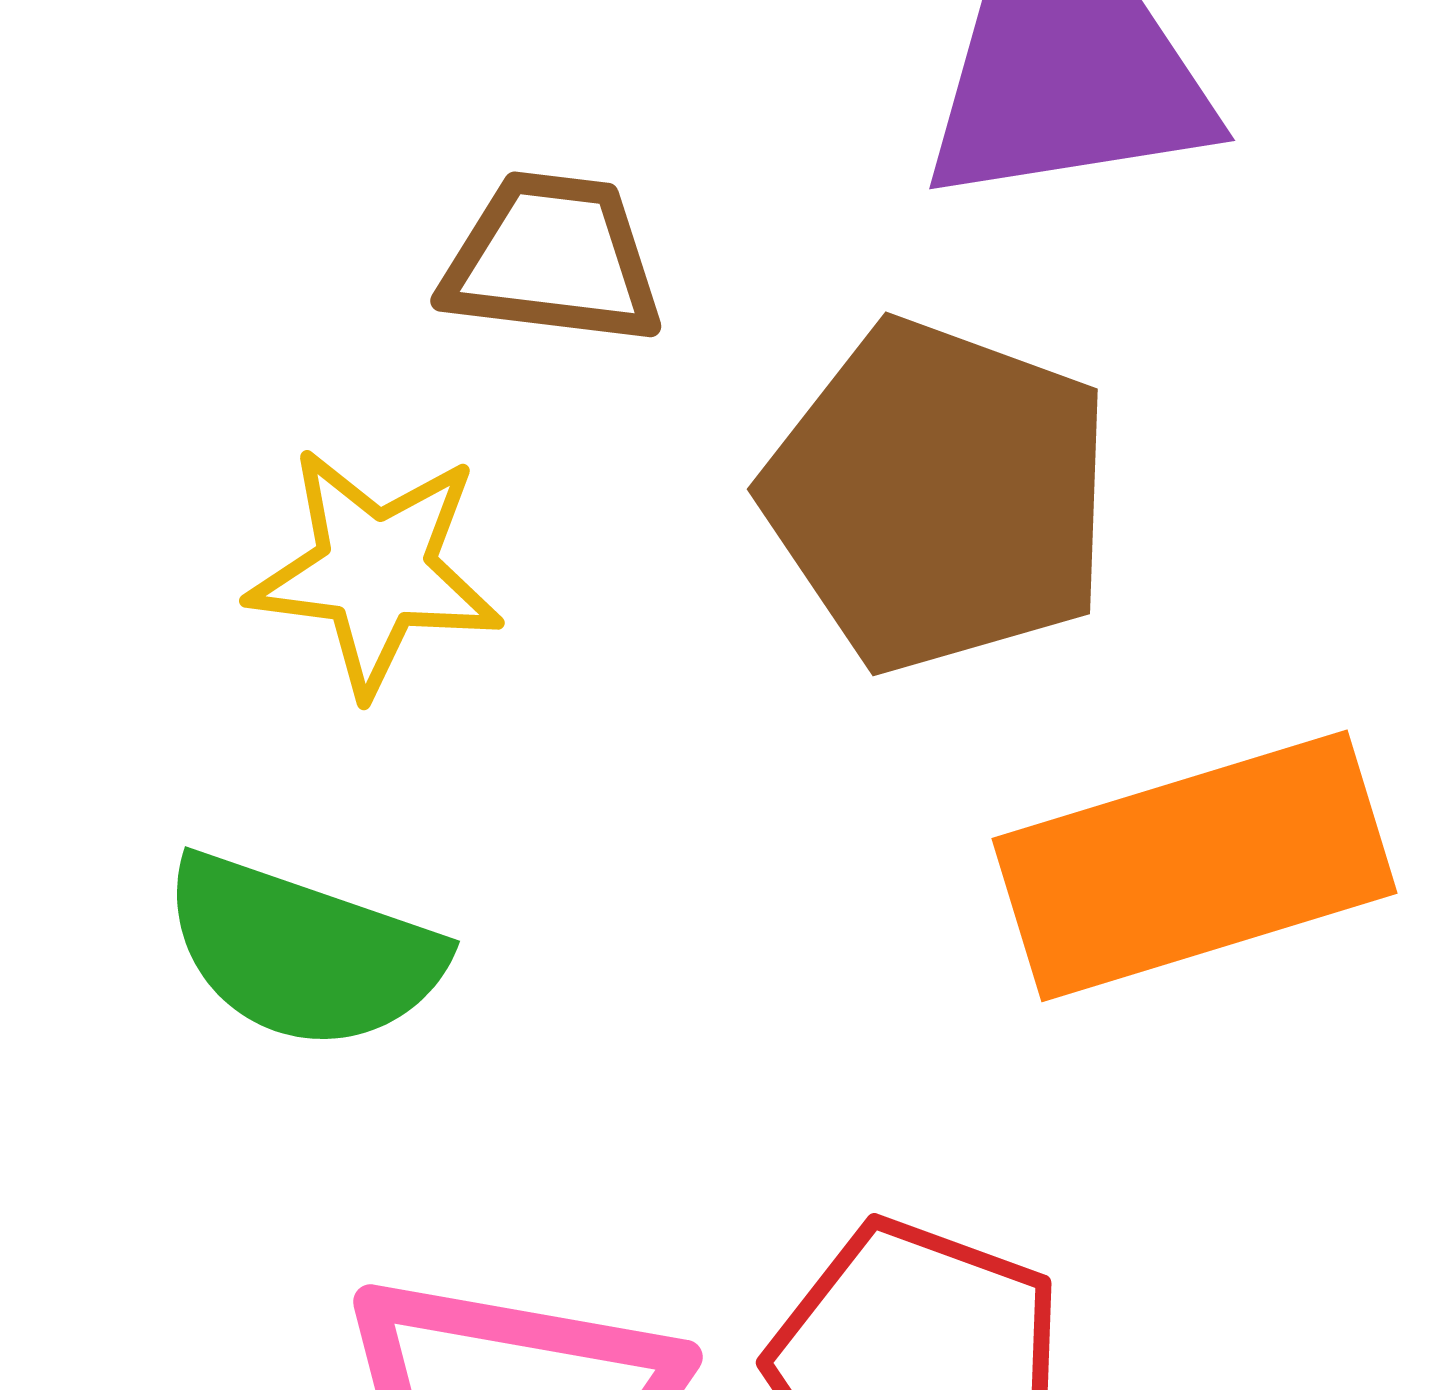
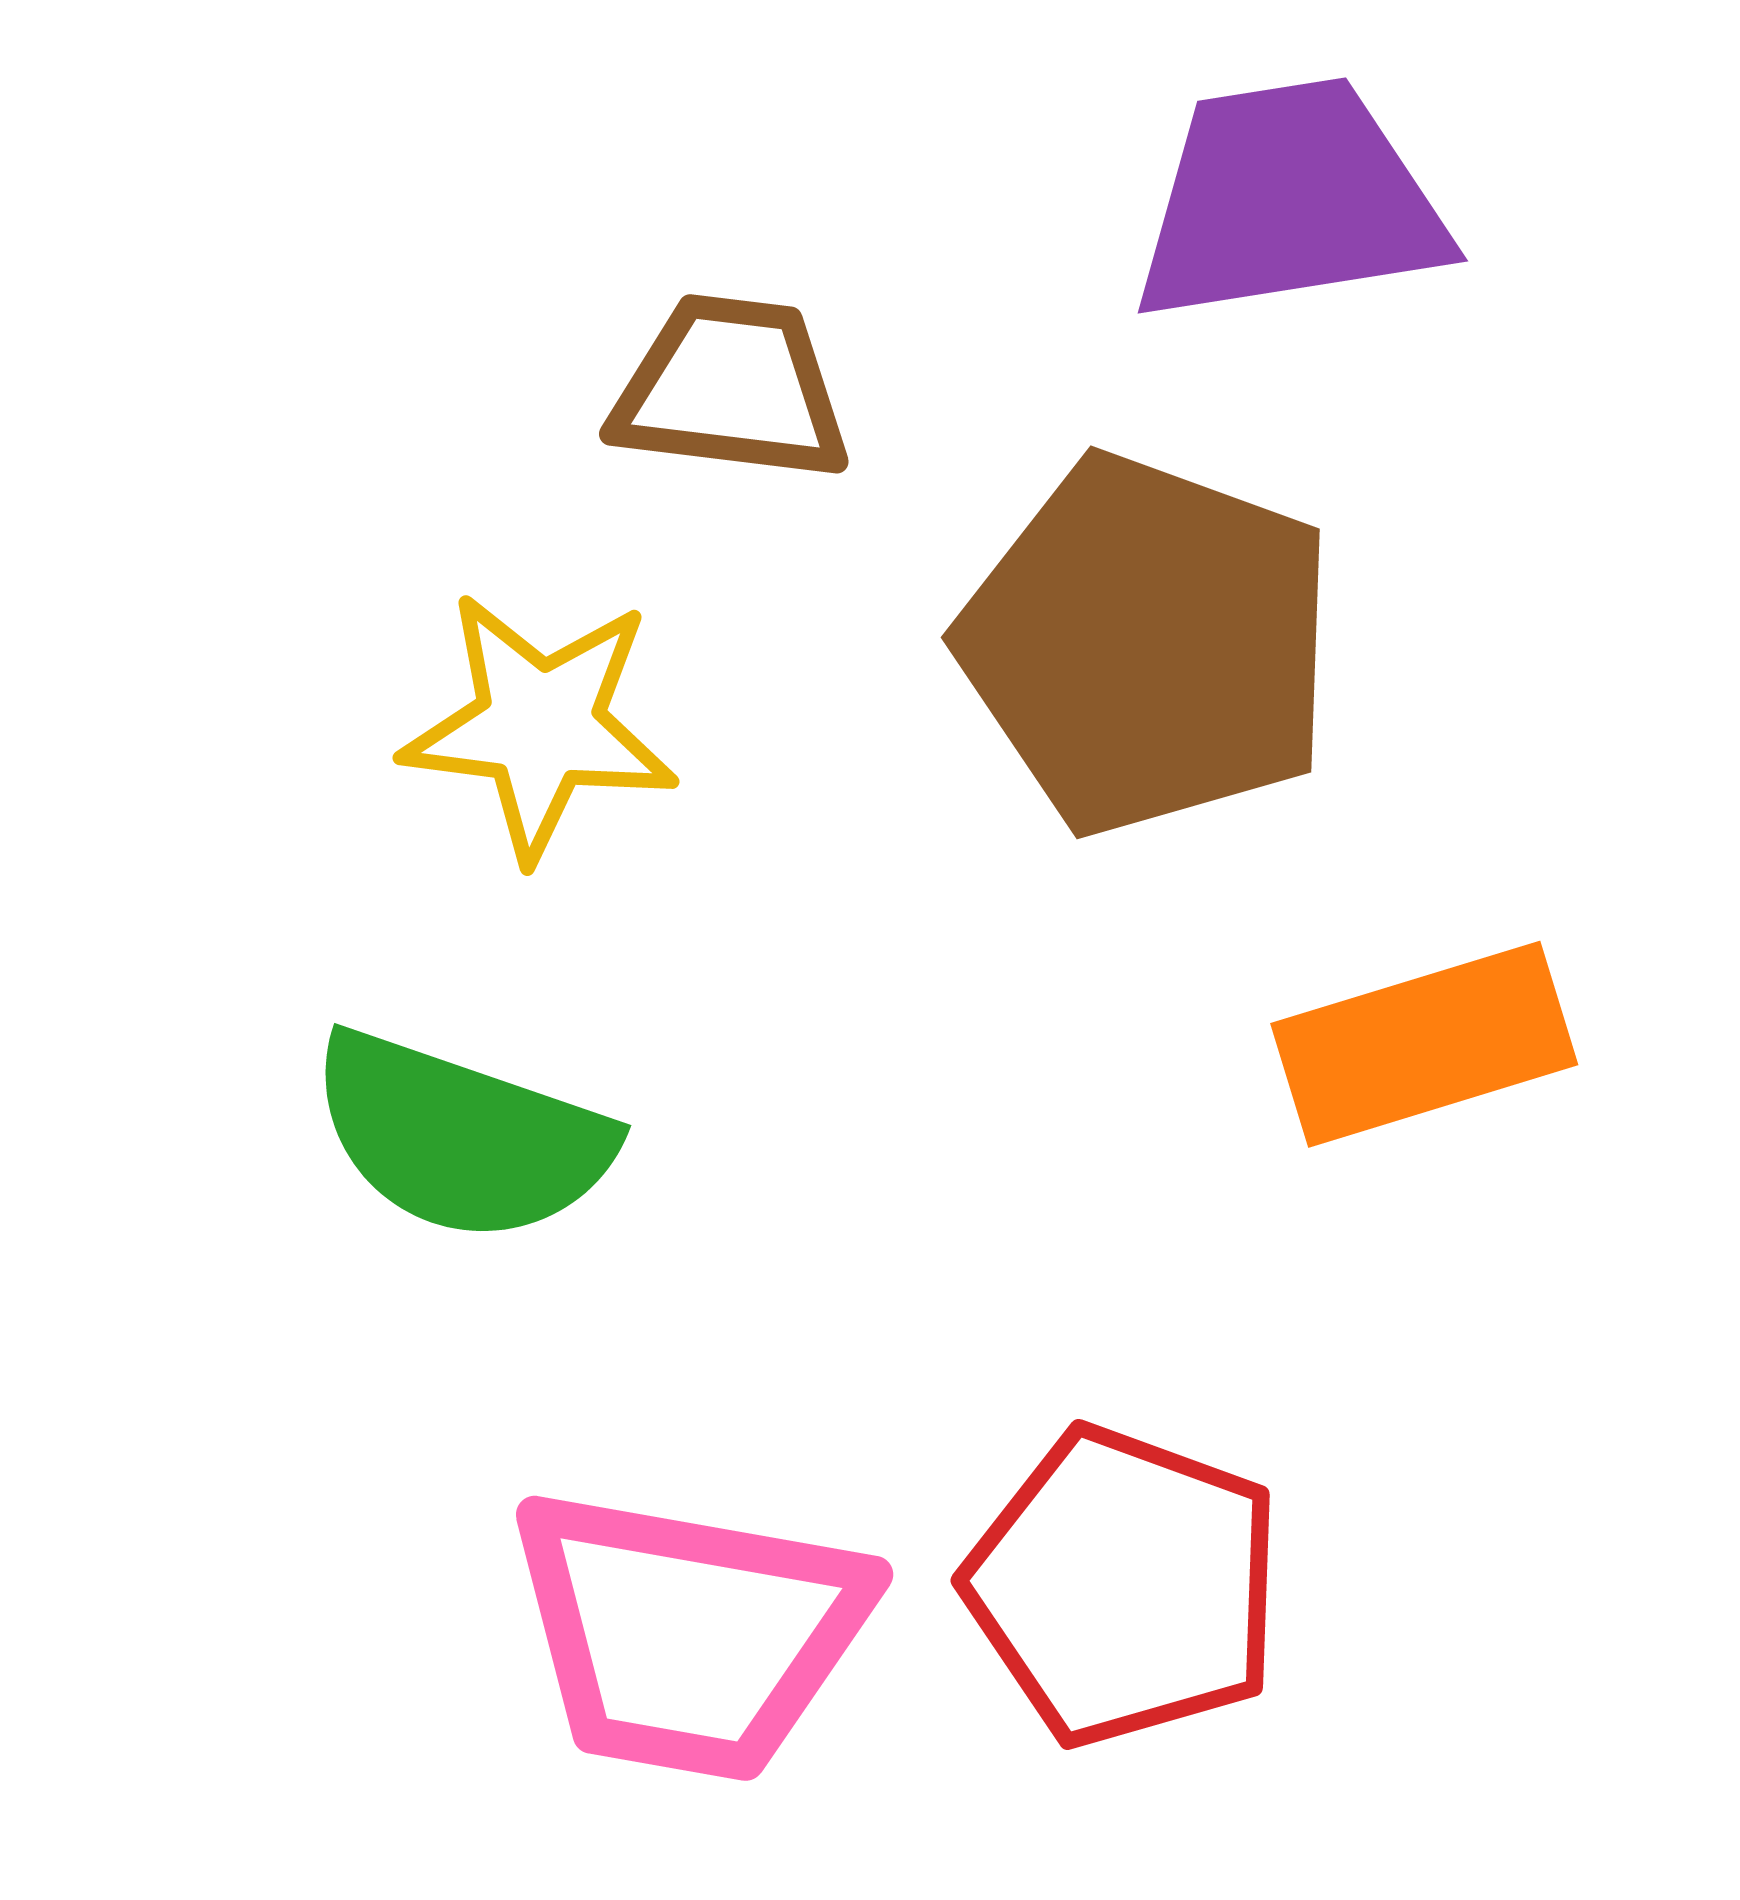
orange rectangle: (1195, 866) -> (1424, 1044), size x0.7

